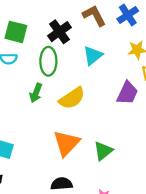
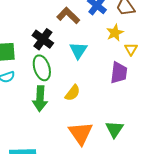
green arrow: (36, 93) -> (40, 99), size x1.4
yellow semicircle: (72, 98) -> (73, 93), size x0.7

